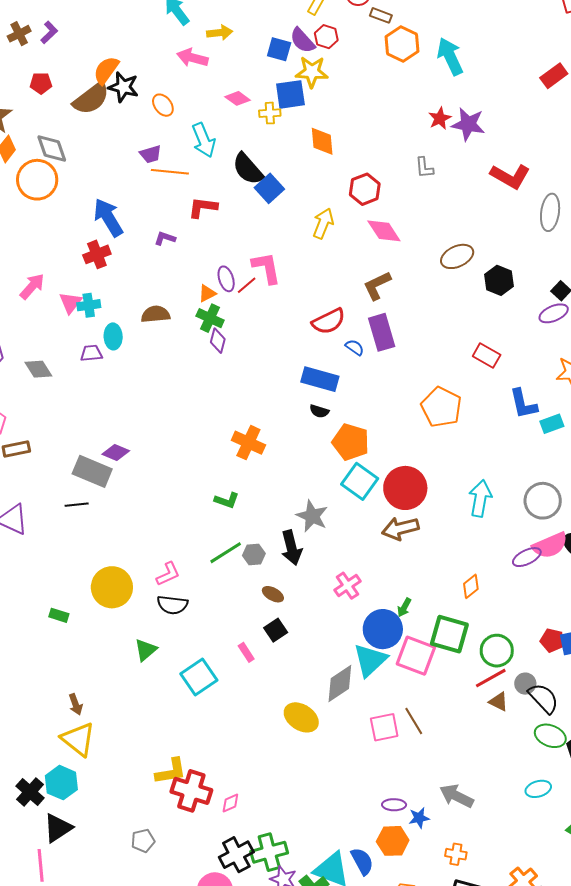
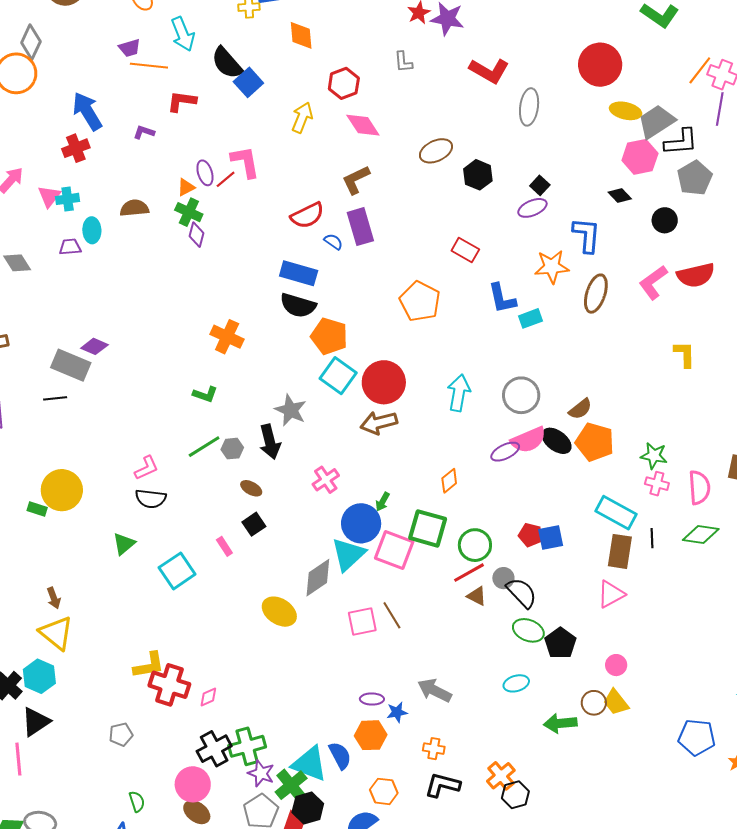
gray diamond: (52, 149) -> (31, 42), turned 44
black semicircle: (319, 411) -> (298, 305), size x1.8
yellow circle: (112, 587) -> (62, 490), moved

